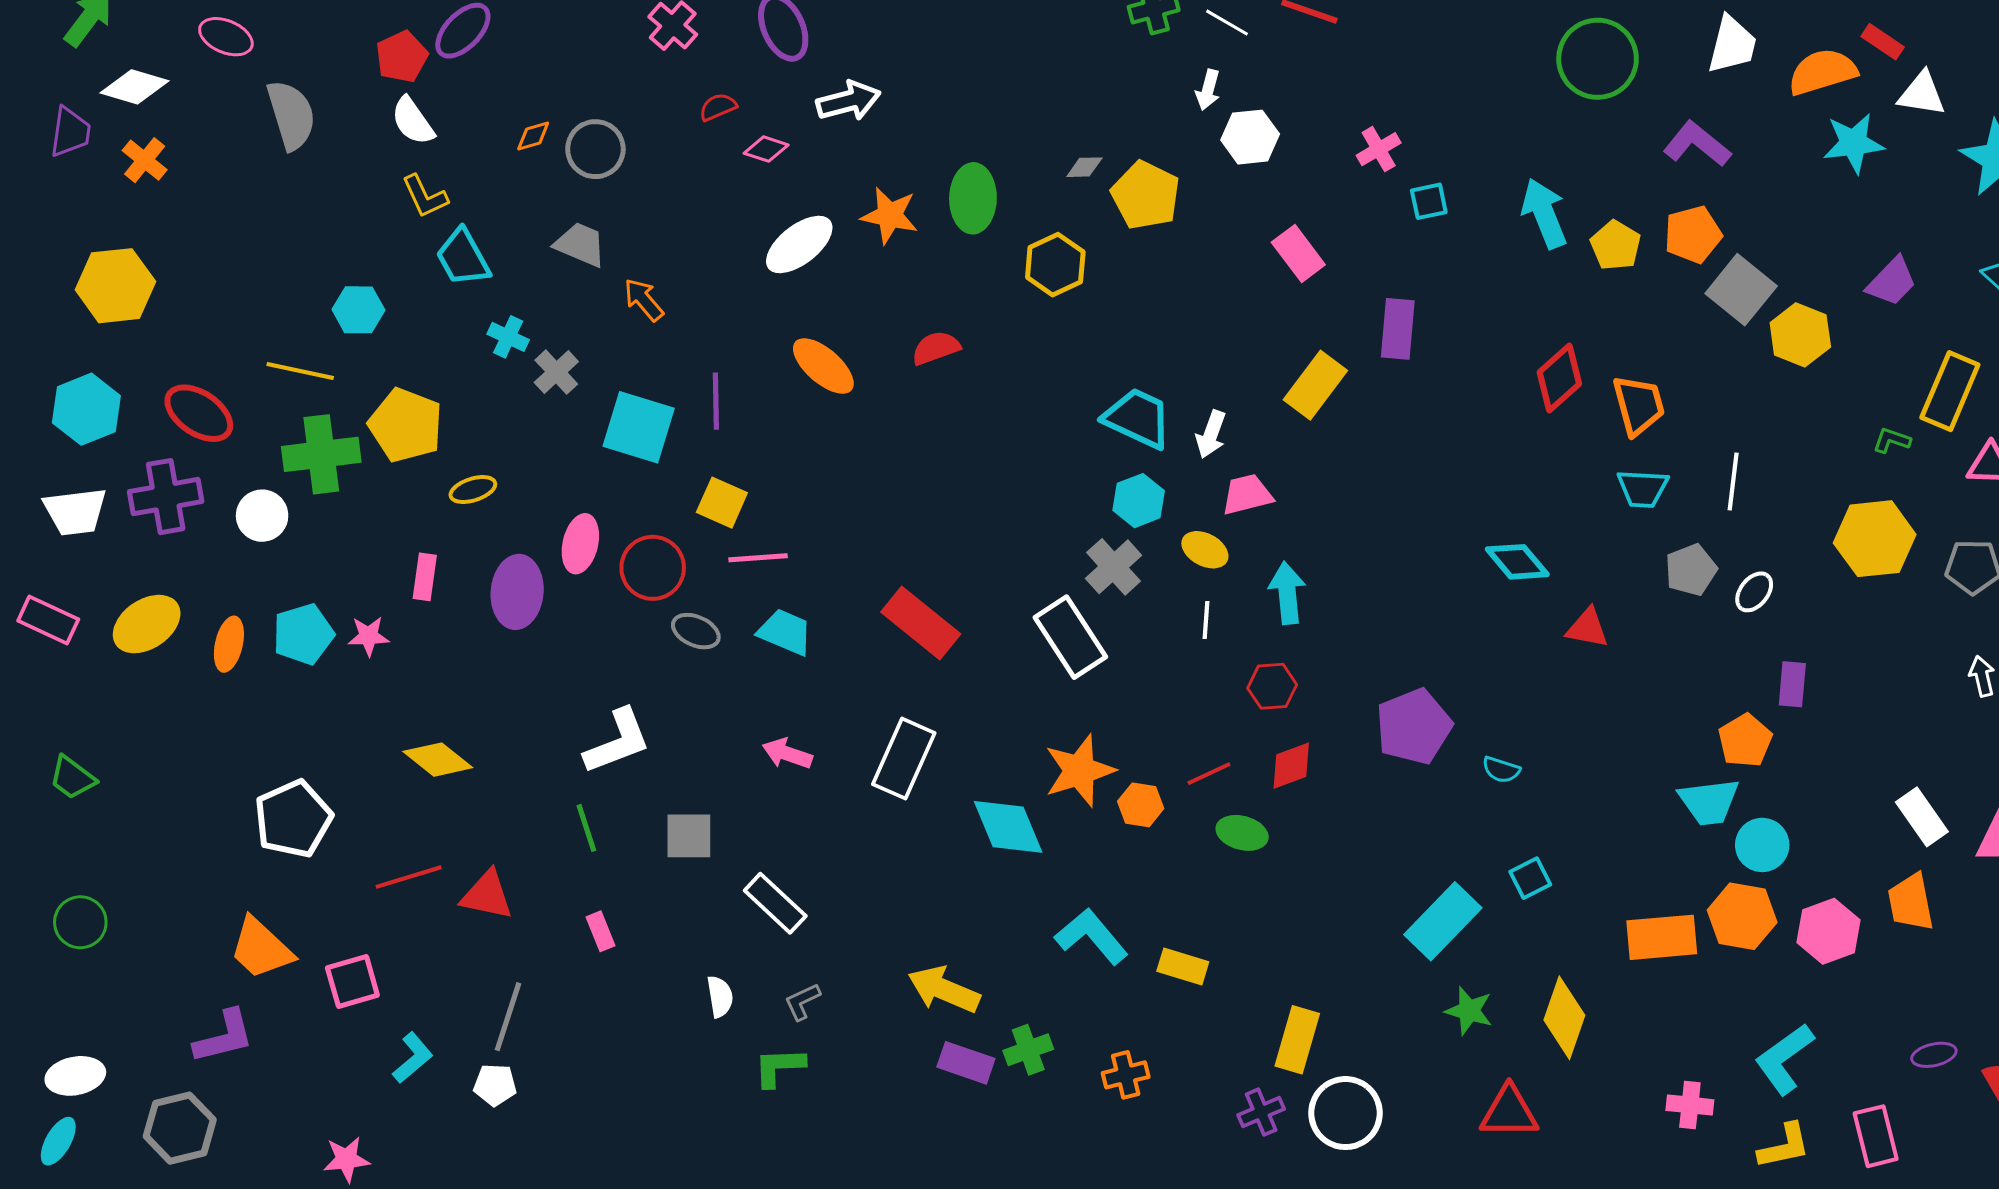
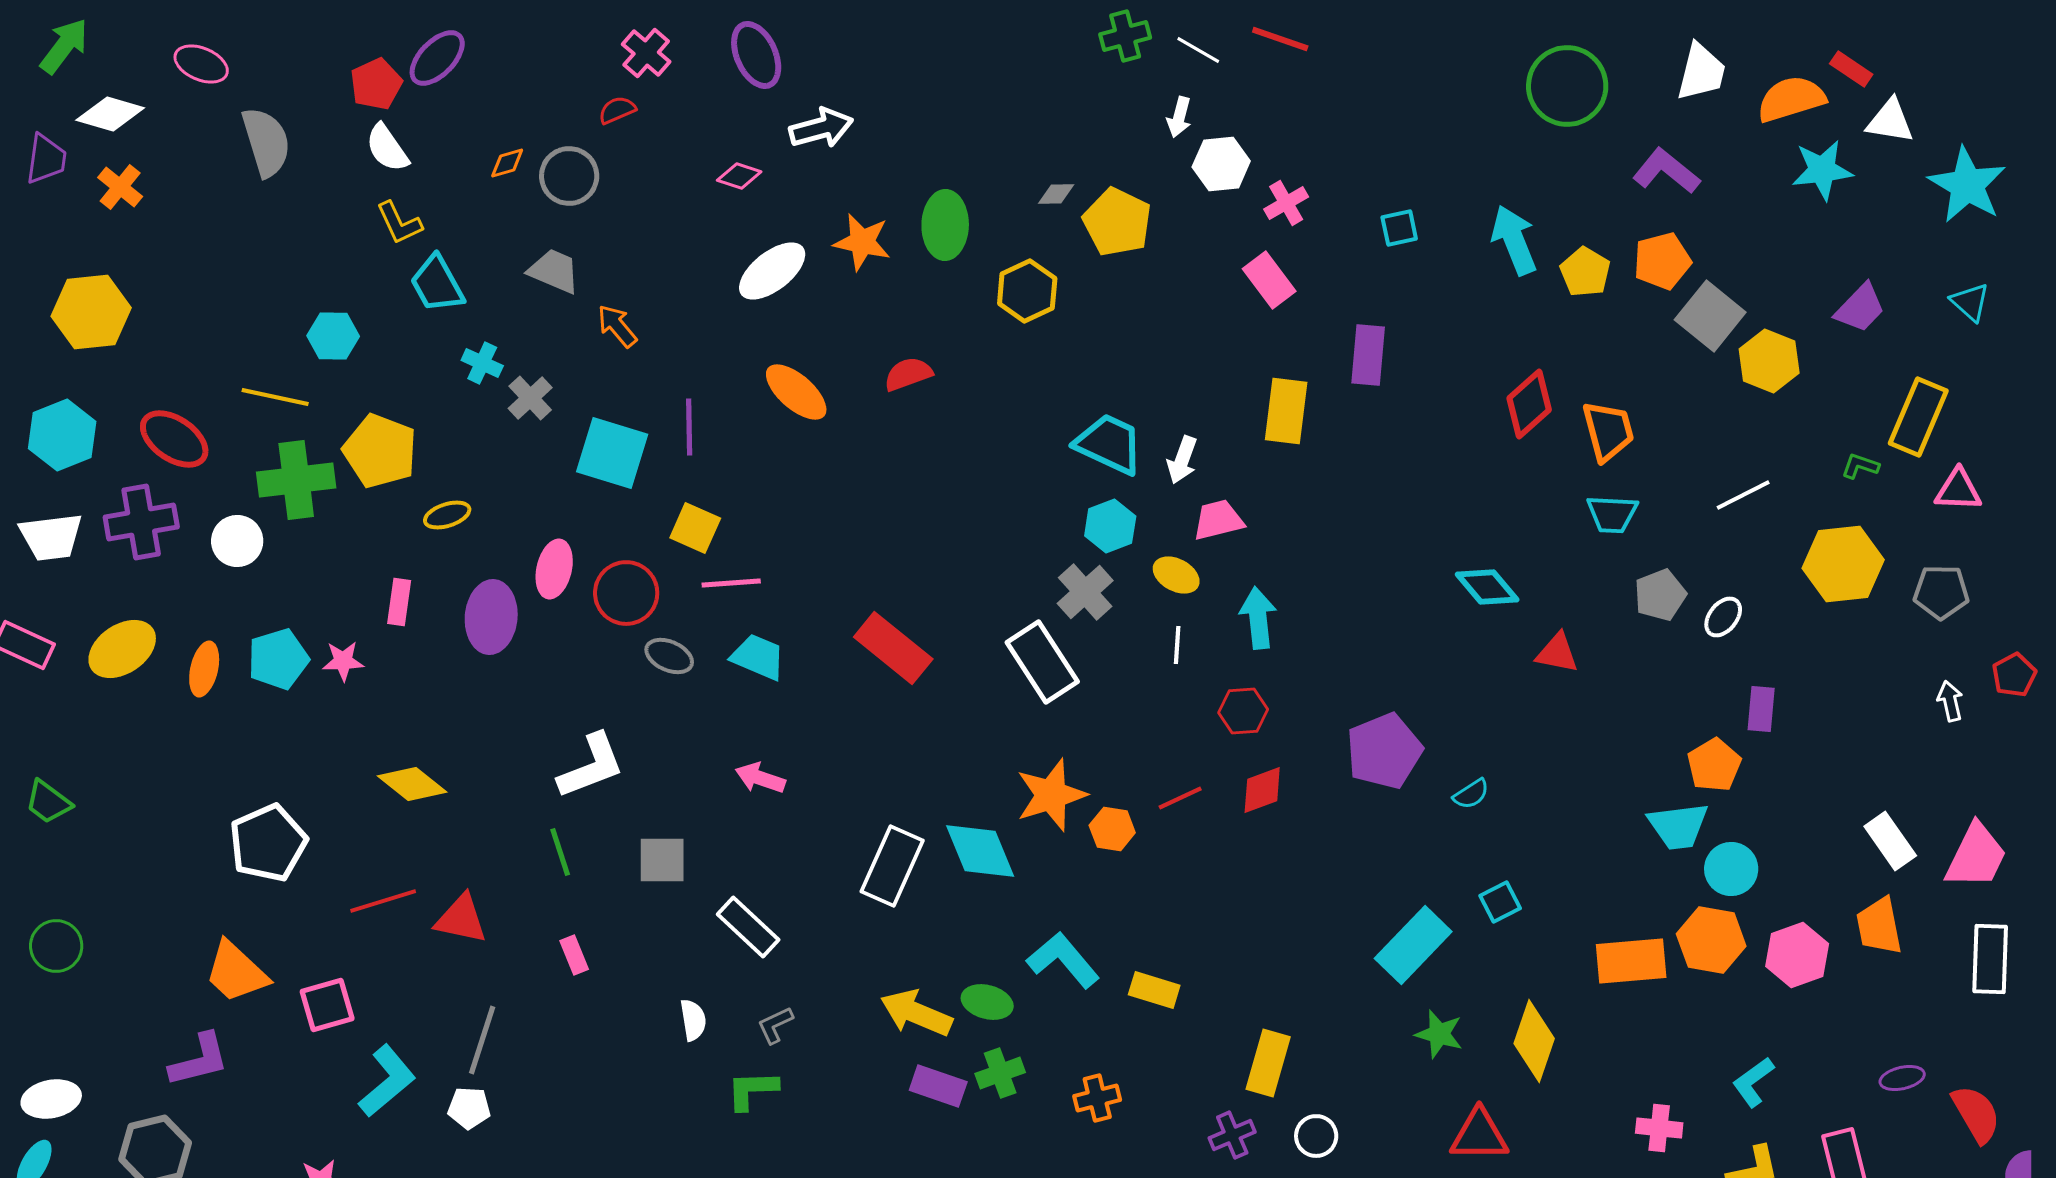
red semicircle: (718, 107) -> (617, 110), moved
pink cross: (1379, 149) -> (1286, 203), moved
yellow rectangle: (1315, 385) -> (1286, 411), turned -30
white line: (1733, 481) -> (1743, 495), moved, turned 56
white rectangle: (904, 759) -> (892, 866), moved
cyan semicircle: (1501, 770) -> (1471, 794), turned -51
green ellipse: (1242, 833) -> (987, 1002), moved
cyan L-shape: (413, 1058) -> (387, 1081), size x1.4
cyan L-shape: (1784, 1059) -> (1753, 1082), size x0.7
white circle: (1345, 1113) -> (1316, 1136), size x0.6

